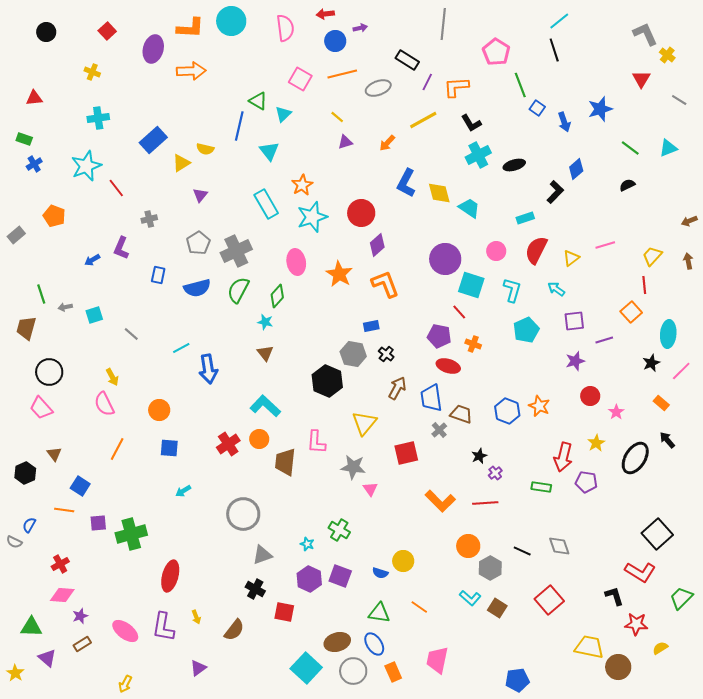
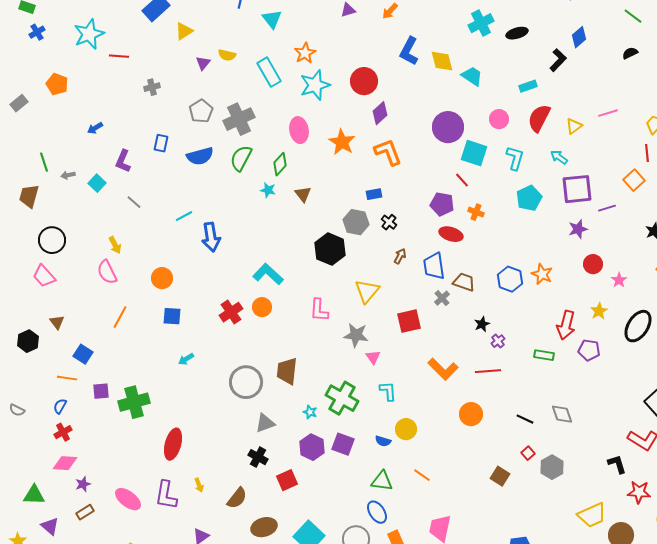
yellow semicircle: (205, 149) -> (227, 55), moved
red line: (116, 188) -> (119, 56), turned -48
purple L-shape: (121, 248) -> (123, 161), moved
cyan square: (94, 315) -> (97, 183), turned -30
purple square: (574, 321) -> (577, 189), size x1.5
brown triangle: (265, 353) -> (303, 194), moved
brown arrow: (397, 388) -> (400, 256), size x0.7
brown trapezoid: (285, 462) -> (287, 371), moved
blue semicircle: (29, 525) -> (60, 406), moved
green cross: (339, 530) -> (342, 398), size x1.5
gray hexagon: (490, 568) -> (552, 467), moved
cyan L-shape: (470, 598) -> (388, 391), moved, turned -135
red square: (549, 600) -> (528, 453), moved, size x0.5
red square: (284, 612) -> (287, 480), turned -35
brown ellipse: (337, 642) -> (264, 527), moved
yellow trapezoid: (589, 647) -> (592, 515), turned 144

